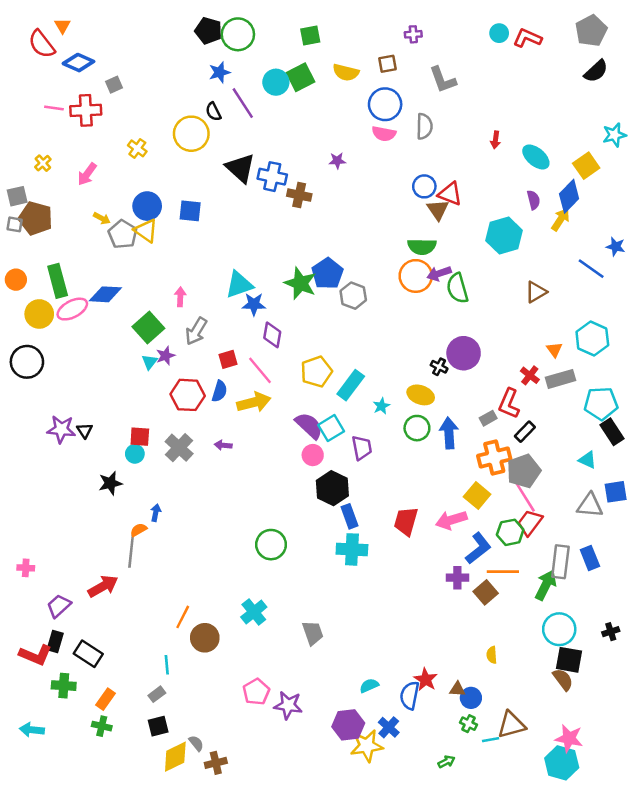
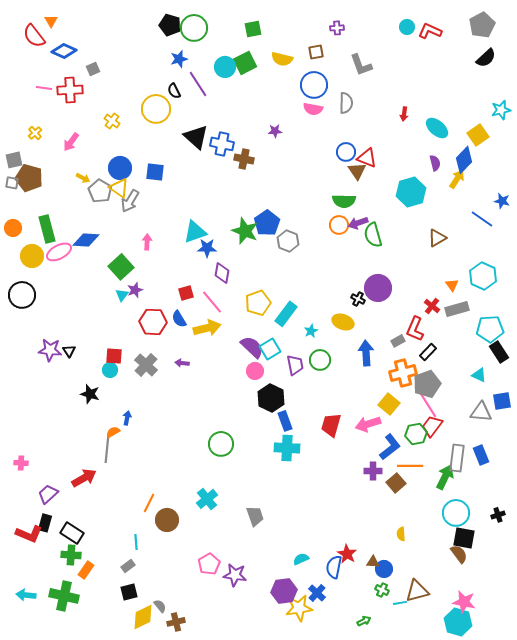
orange circle: (416, 276) -> (339, 225), size x0.7
gray arrow: (196, 331) -> (130, 201), moved
blue semicircle: (219, 391) -> (179, 319), turned 132
green circle: (417, 428) -> (320, 360), moved
black star: (110, 483) -> (90, 394), turned 30
green cross: (64, 686) -> (71, 555), moved
green cross: (102, 726) -> (64, 596), moved, size x1.8

